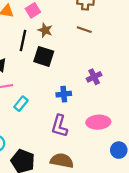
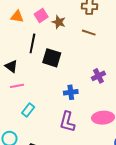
brown star: (45, 30) -> (59, 22), moved
cyan rectangle: (21, 104) -> (28, 110), moved

